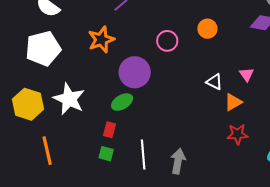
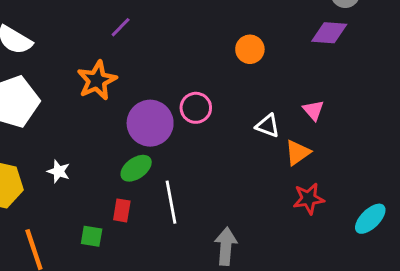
pink circle: (167, 41) -> (196, 108), moved
white star: (69, 99) -> (59, 171), size x0.5
green square: (106, 154) -> (92, 236), moved
white line: (143, 154) -> (171, 202), moved

